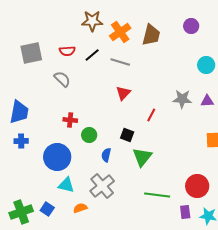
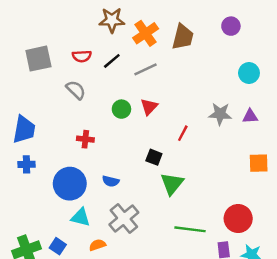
gray line: (120, 62) -> (146, 69), turned -42
green circle: (89, 135) -> (121, 109), moved
blue semicircle: (106, 155) -> (111, 181), moved, turned -88

